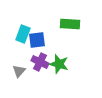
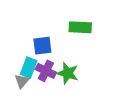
cyan rectangle: (23, 34) -> (29, 67), moved

